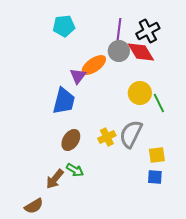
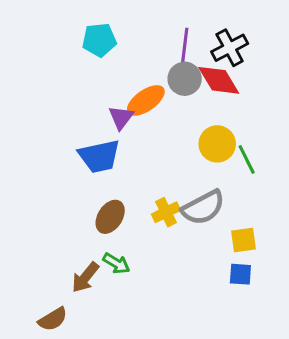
blue trapezoid: (64, 101) -> (99, 156), turned 64
gray semicircle: (131, 134) -> (203, 208), turned -144

